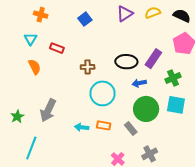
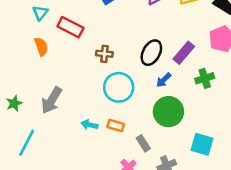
red rectangle: (57, 48) -> (70, 27), size x1.5
black ellipse: (126, 62) -> (151, 53), turned -70
blue arrow: (139, 83) -> (164, 80), turned -40
cyan square: (176, 105) -> (202, 144), moved
gray rectangle: (131, 129) -> (143, 143), moved

